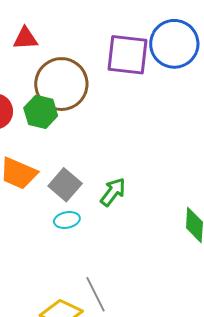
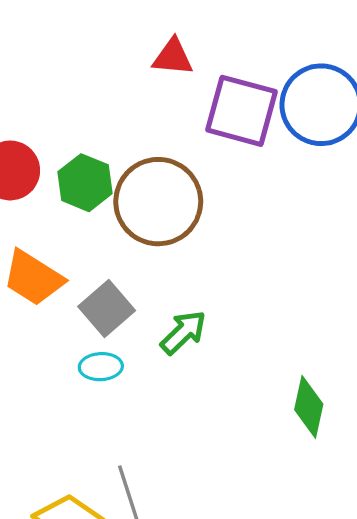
red triangle: (25, 38) -> (173, 57), moved
brown circle: (61, 84) -> (158, 202), moved

